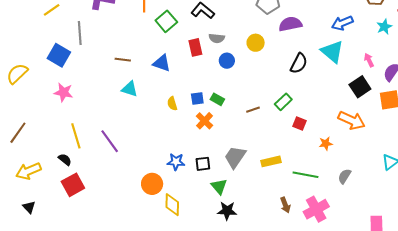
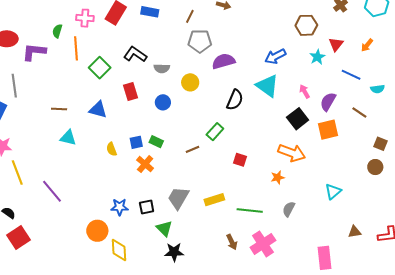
gray semicircle: (217, 38) -> (162, 68), moved
green rectangle: (283, 102) -> (215, 132), moved
yellow line: (76, 136) -> (17, 173), moved
orange star: (326, 143) -> (278, 177), moved

